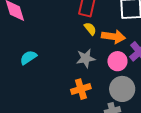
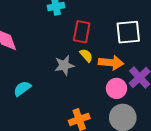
gray star: (86, 58) -> (64, 65), moved

